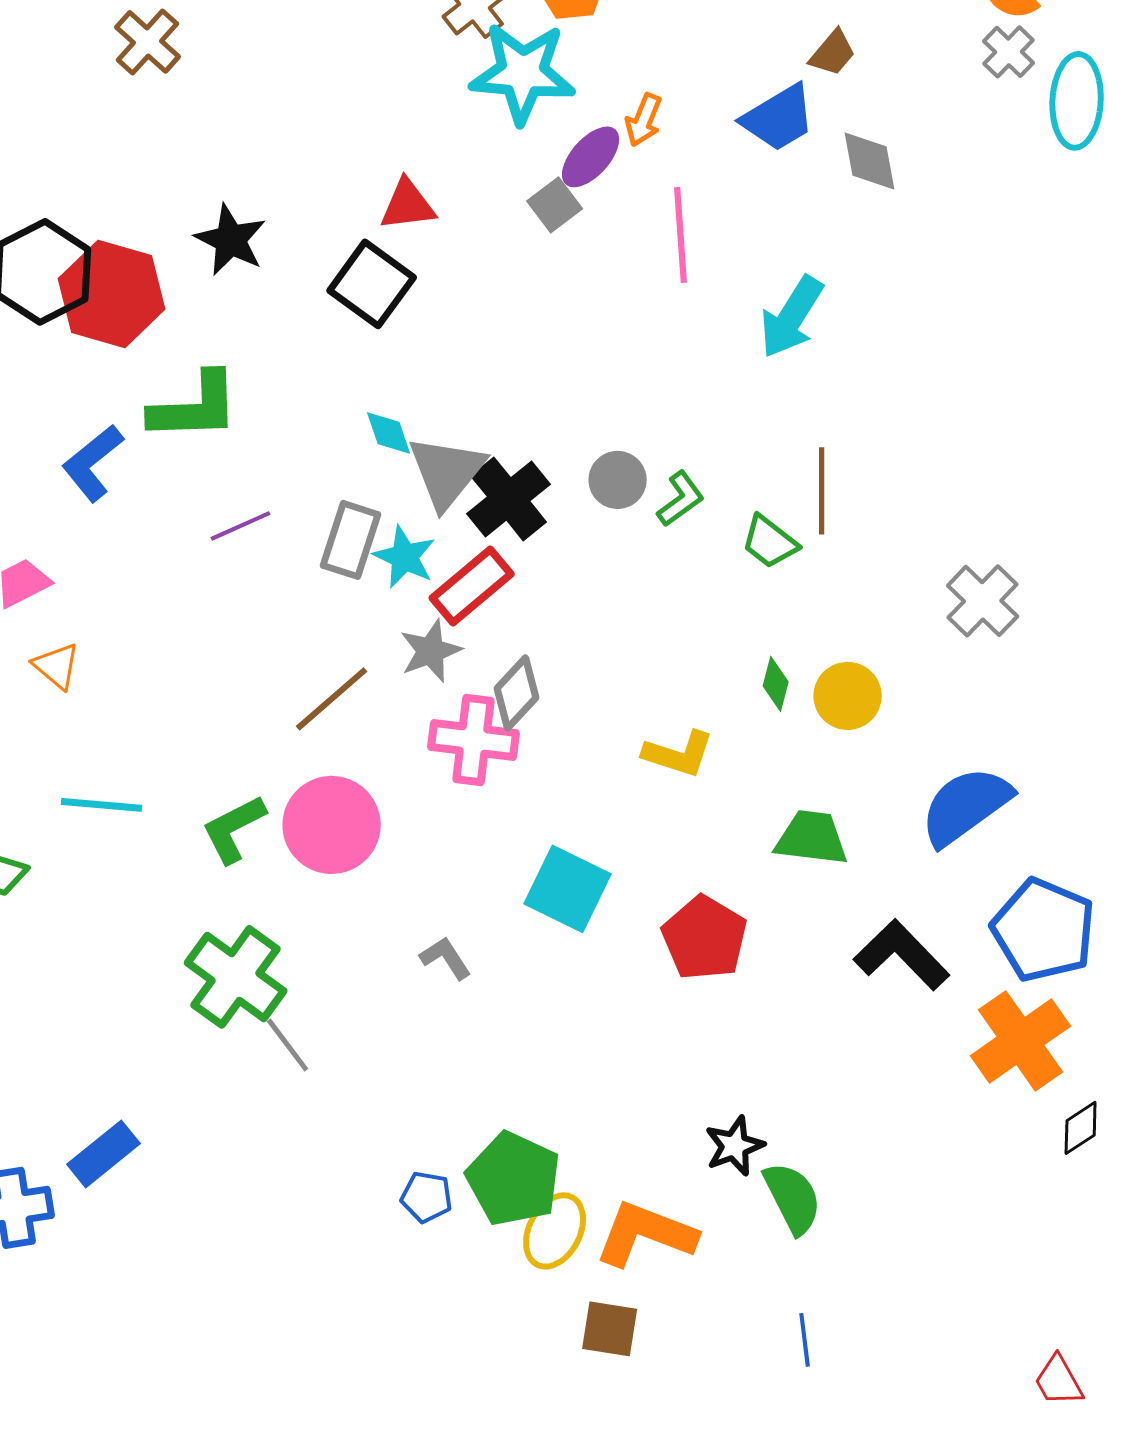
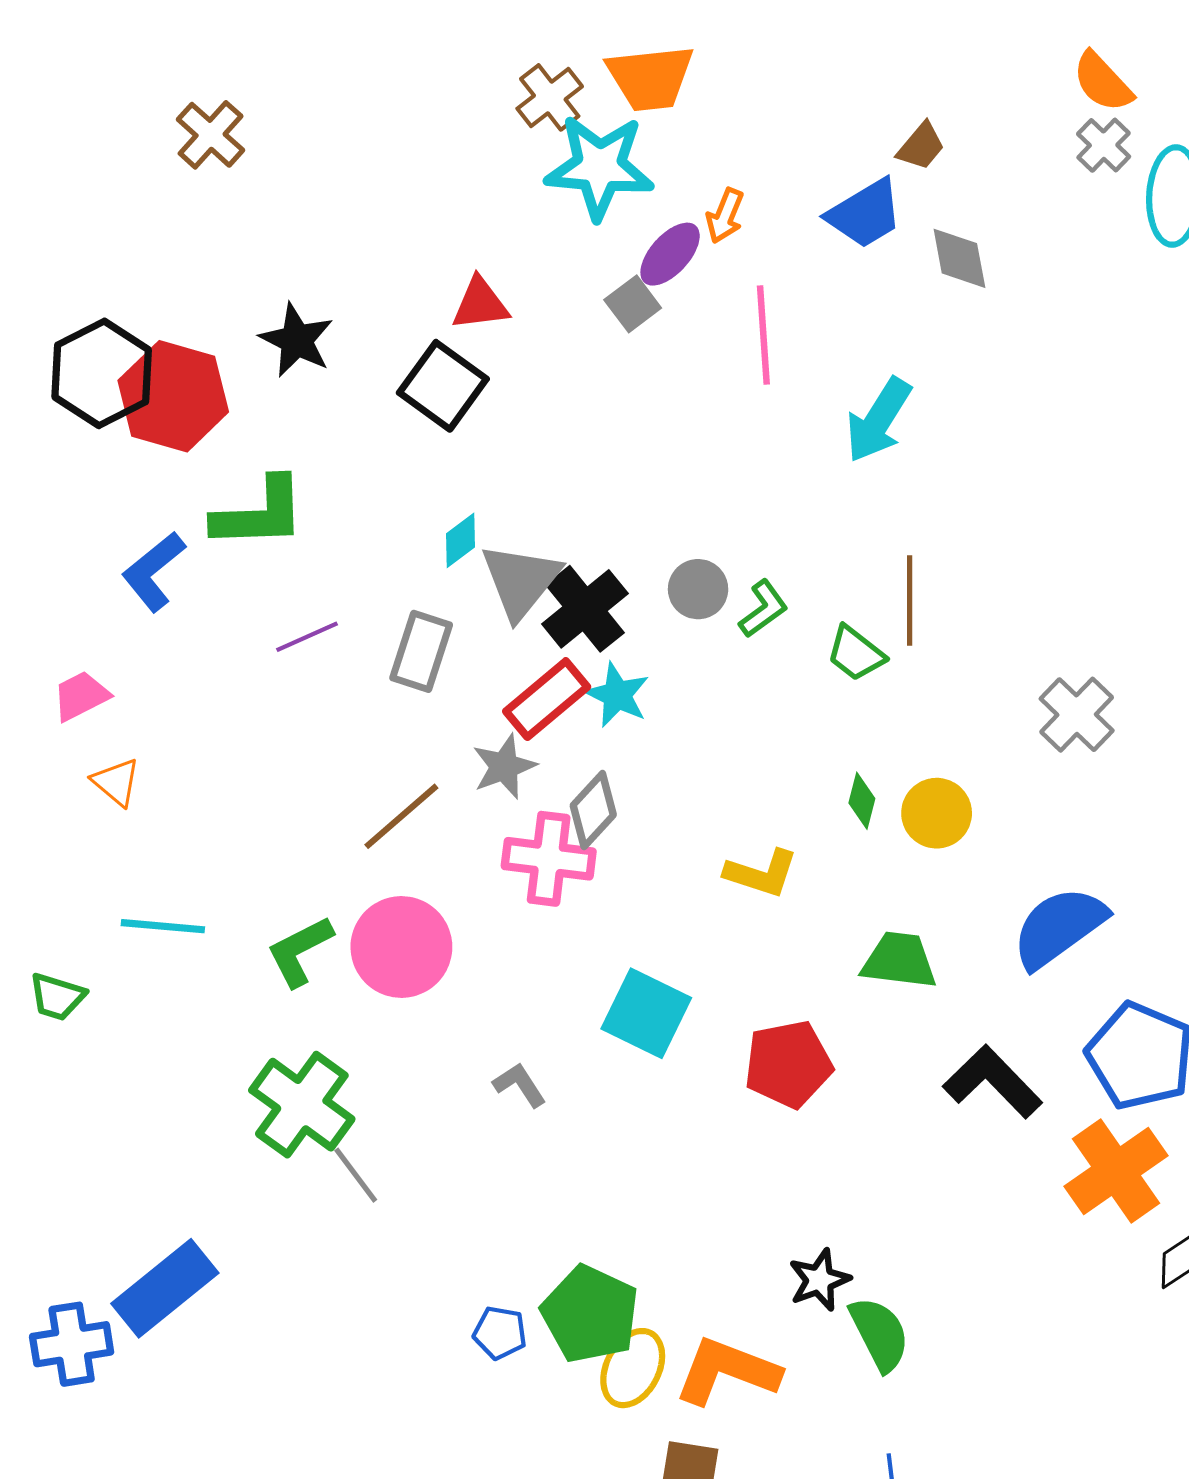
cyan diamond: (389, 433) -> (461, 540), turned 72
cyan star: (405, 557) -> (617, 695), moved
red pentagon: (705, 938) -> (788, 1064), turned 30
blue rectangle: (104, 1154) -> (165, 1288), size x1.4

